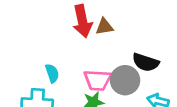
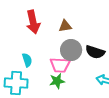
red arrow: (82, 21) -> (33, 22), moved
gray circle: (125, 80) -> (71, 50), moved

